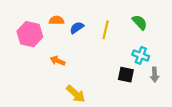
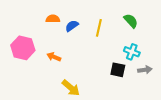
pink hexagon: (30, 34) -> (23, 48), moved
gray arrow: (155, 75) -> (145, 70), turned -96

